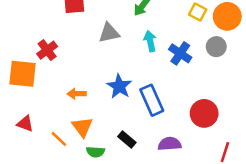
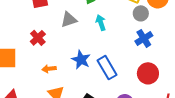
gray circle: (216, 47) -> (141, 13), moved
red cross: (47, 50) -> (38, 38), moved
blue cross: (180, 53) -> (144, 38), moved, turned 30

